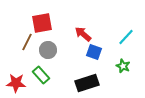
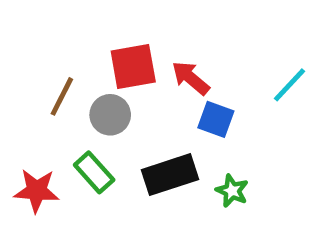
red square: (42, 23) -> (133, 67), moved
green star: (123, 66) -> (232, 191), moved
black rectangle: (87, 83) -> (170, 175), moved

